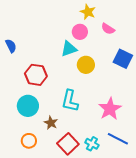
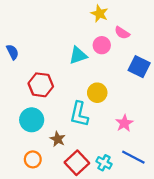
pink circle: (80, 32) -> (102, 45), moved
yellow circle: (86, 65) -> (97, 93), moved
pink star: (110, 109) -> (124, 123), size x0.7

